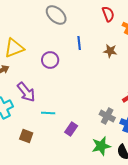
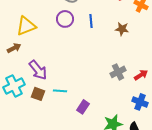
purple circle: (50, 60) -> (65, 19), moved
gray cross: (107, 116) -> (118, 72), moved, turned 35
brown square: (26, 136) -> (38, 94), moved

